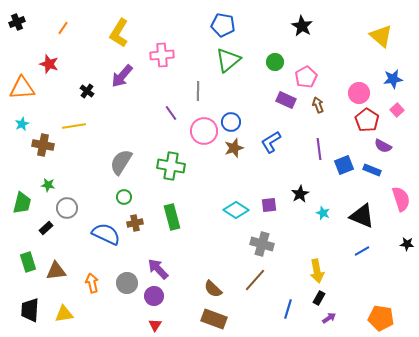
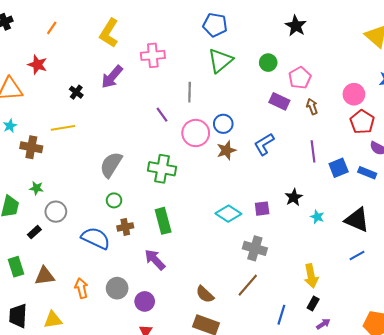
purple arrow: (158, 269) -> (155, 260), moved

